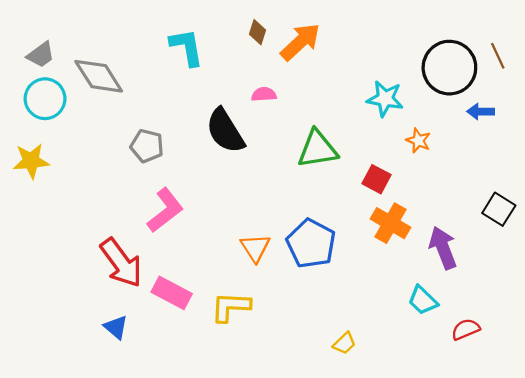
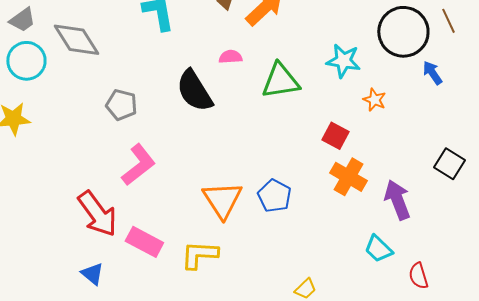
blue arrow: (481, 112) -> (432, 73), turned 55
green triangle: (318, 149) -> (280, 81), moved
blue pentagon: (311, 244) -> (274, 196), size x0.7
orange triangle: (255, 248) -> (222, 200), size x1.4
red semicircle: (466, 329) -> (418, 276), turned -84

